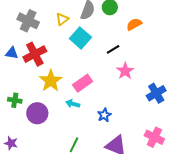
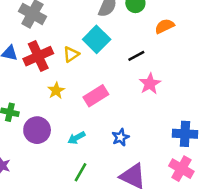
yellow triangle: (62, 19) -> (71, 54), moved
yellow star: (51, 81) -> (56, 91), size x0.6
blue cross: (156, 93) -> (185, 134), moved, turned 30
cyan arrow: (73, 104) -> (76, 138), moved, turned -48

